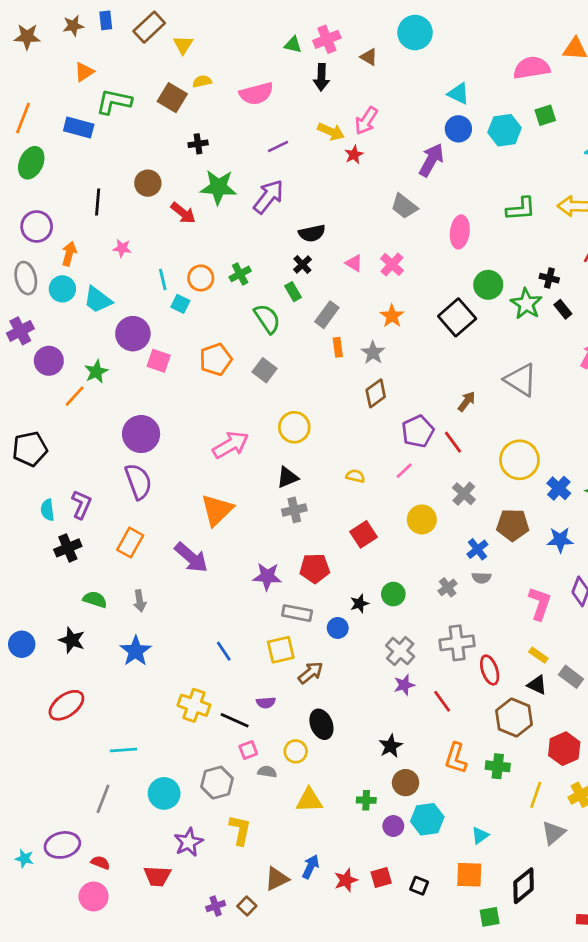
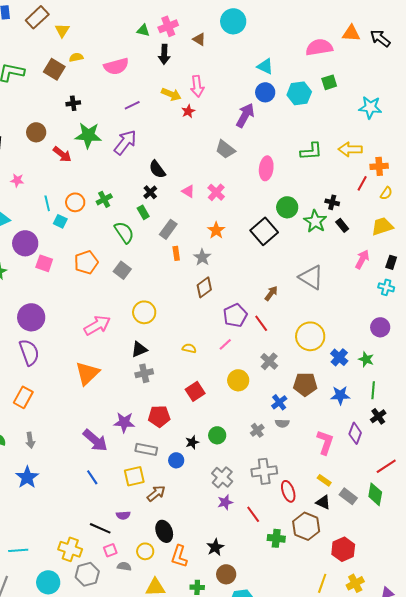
pink arrow: (366, 121) -> (197, 86), turned -40
black semicircle: (312, 233) -> (157, 169), turned 66
purple arrow: (191, 557) -> (95, 440), moved
yellow cross: (194, 705) -> (70, 549), moved
orange L-shape: (456, 758) -> (179, 556), moved
green cross: (498, 766) -> (276, 538), moved

